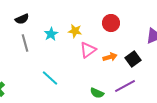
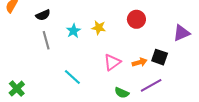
pink triangle: (88, 50) -> (112, 62), moved
orange arrow: (110, 57) -> (140, 62), moved
black square: (133, 59) -> (160, 57), turned -35

